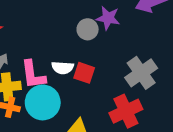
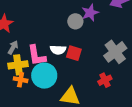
purple star: (108, 18) -> (90, 13), turned -30
red cross: (126, 111) -> (105, 80), size x0.6

